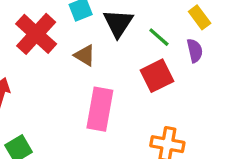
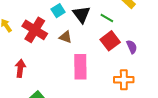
purple semicircle: (195, 51) -> (132, 47), moved

